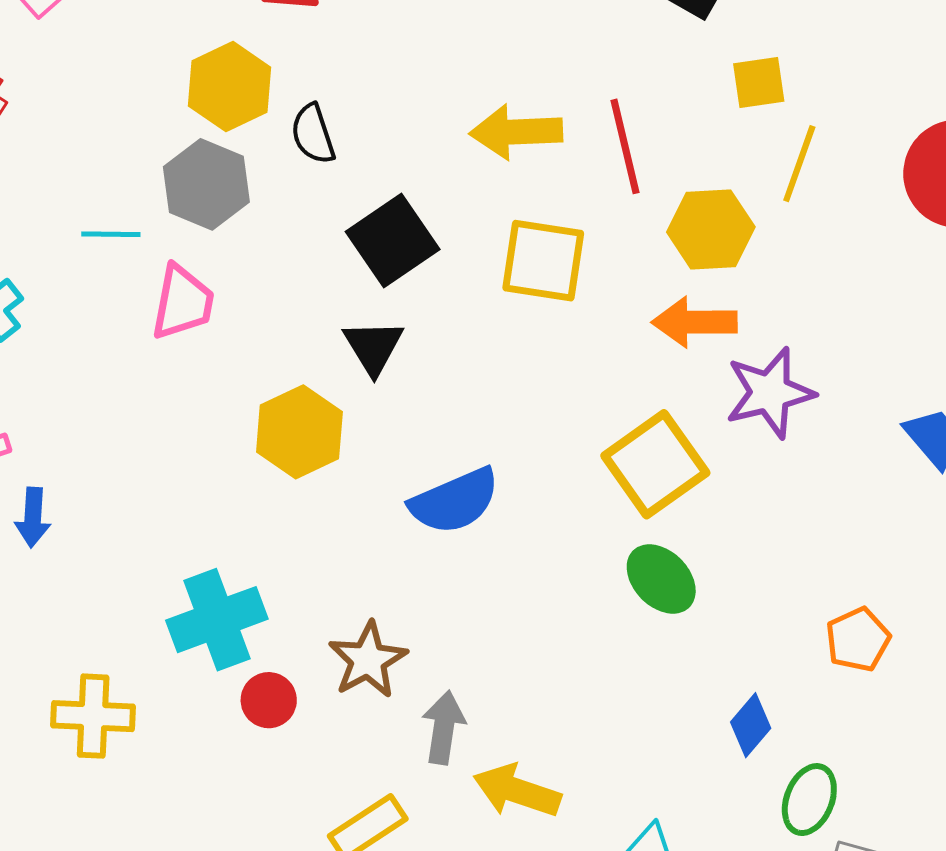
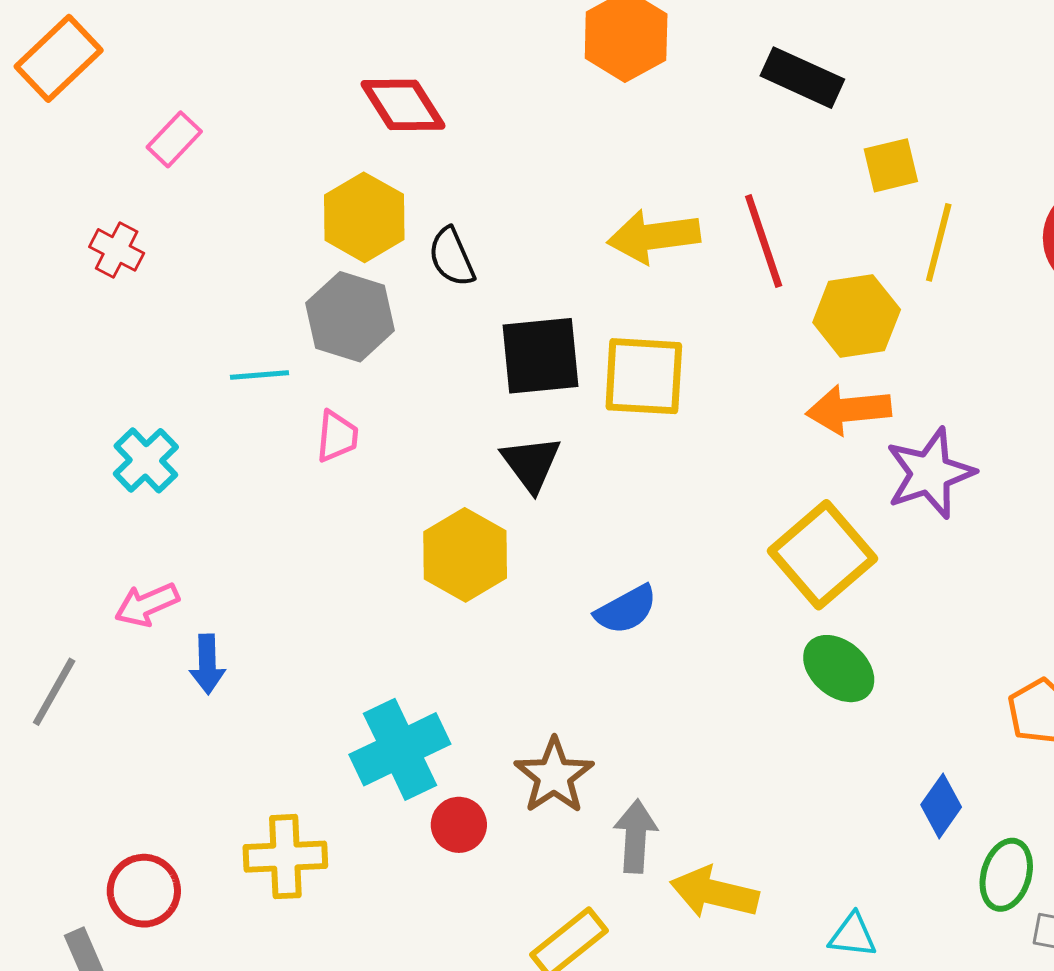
black square: (393, 241) -> (541, 356), turned 34
yellow square: (543, 261) -> (644, 376), moved
pink trapezoid: (183, 302) -> (337, 436), size x0.7
blue semicircle: (455, 501) -> (626, 610), size x0.7

